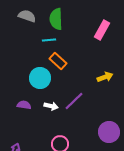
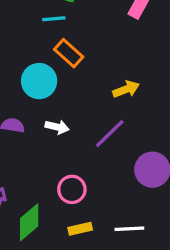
yellow arrow: (105, 77) -> (126, 89), moved
purple line: (74, 101) -> (110, 134), moved

